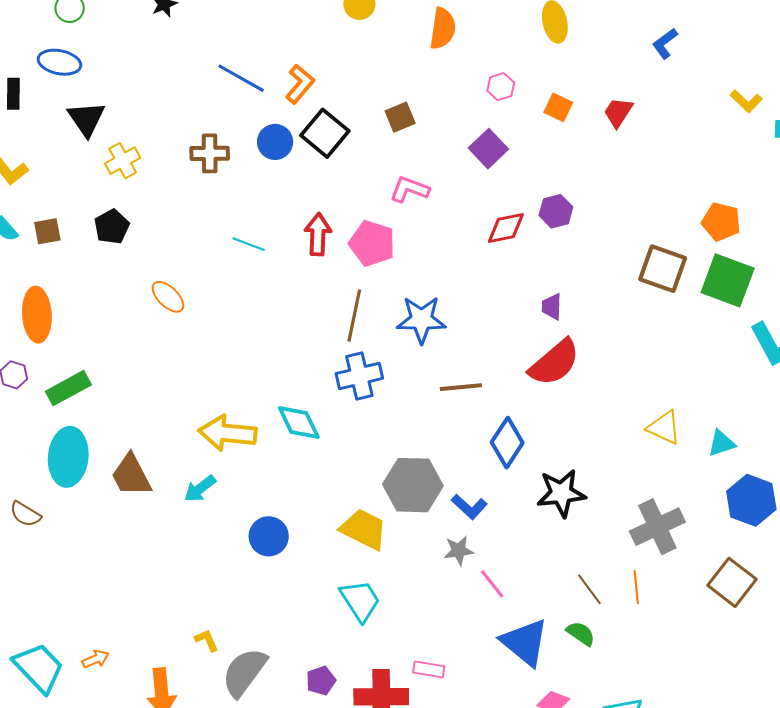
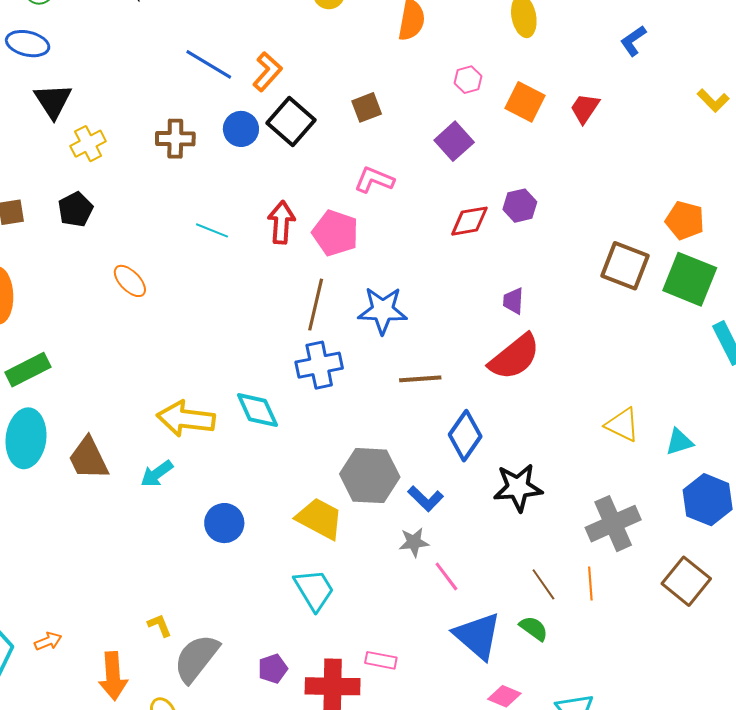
orange square: (558, 107) -> (525, 102), size x1.4

